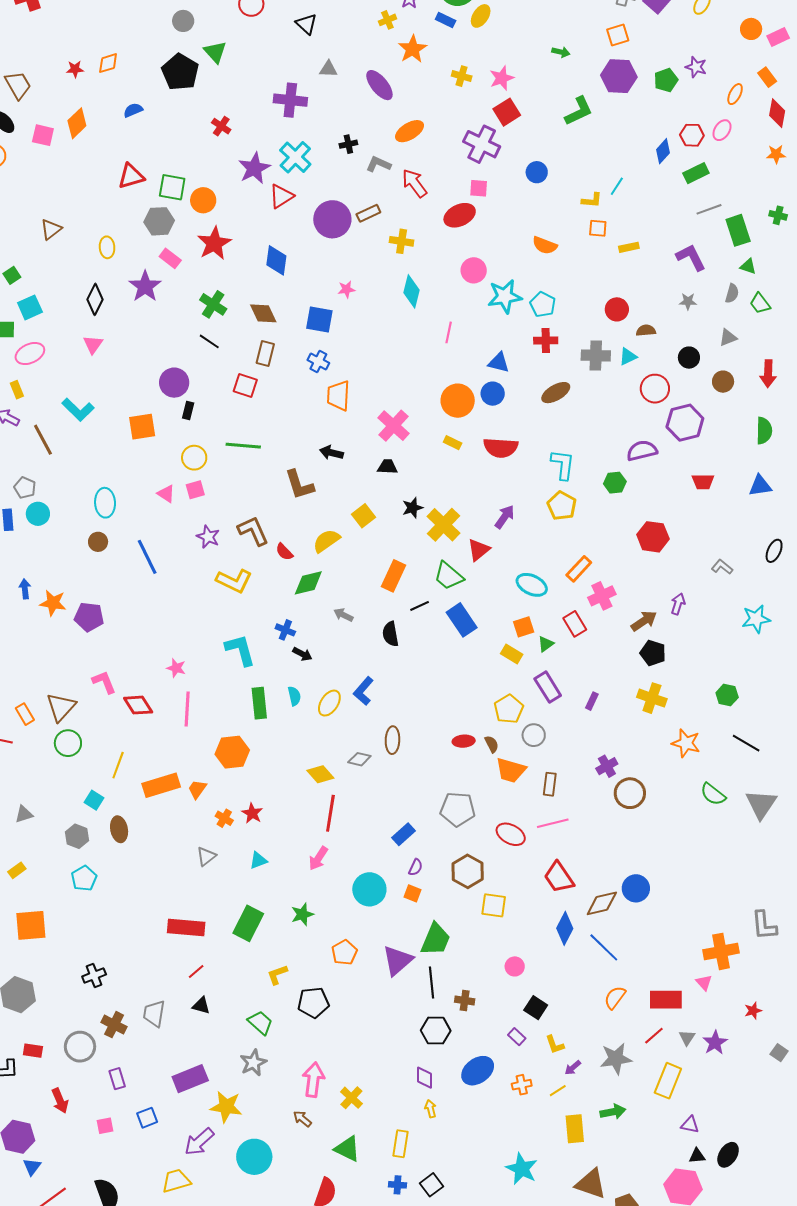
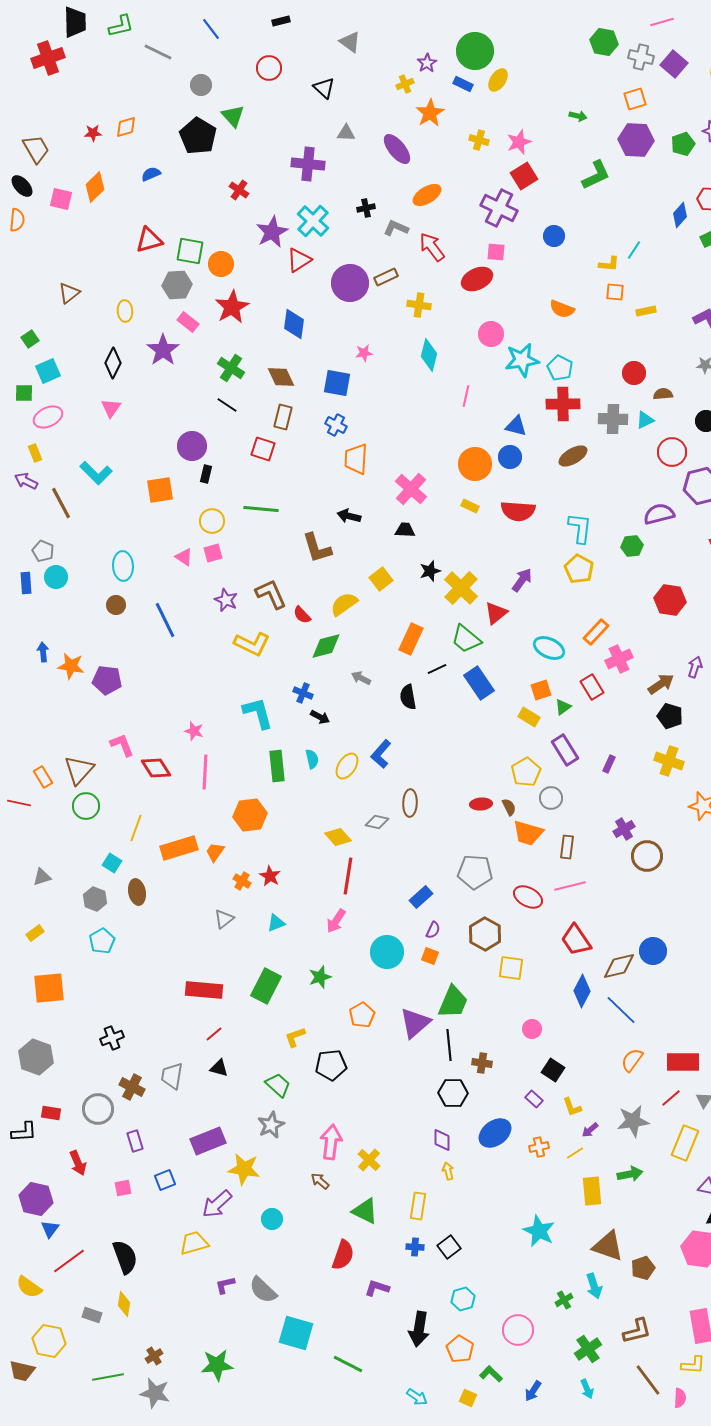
red cross: (546, 340) -> (563, 404), size x1.4
cyan circle: (254, 1157) -> (272, 1219), size x0.6

